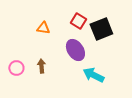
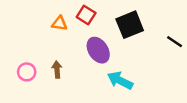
red square: (78, 21) -> (86, 15), moved

